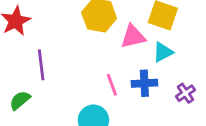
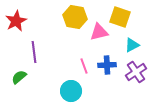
cyan triangle: (163, 52) -> (132, 45), moved
purple cross: (185, 93) -> (136, 72), size x1.5

